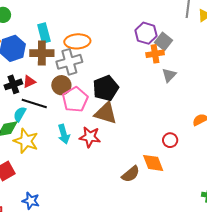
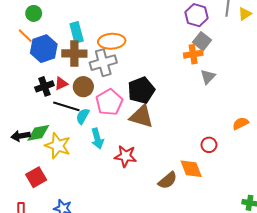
purple hexagon: (146, 33) -> (197, 15), moved
brown circle: (61, 85) -> (83, 87), moved
cyan semicircle: (20, 114) -> (83, 116), moved
red star: (90, 137) -> (125, 156), moved

